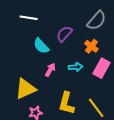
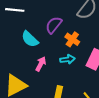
orange cross: (91, 46) -> (72, 39), moved

